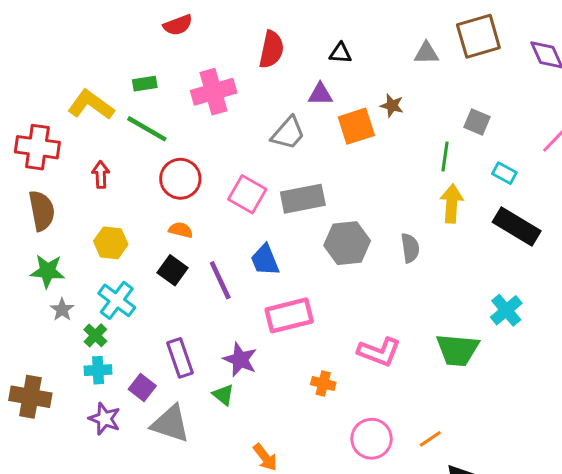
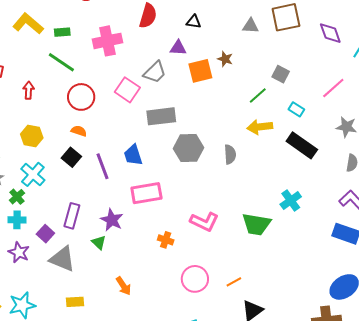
yellow L-shape: (91, 105) -> (28, 24), moved
green line: (445, 156) -> (258, 95), turned 36
pink square: (247, 194) -> (127, 90), moved
yellow arrow: (452, 204) -> (260, 127), turned -105
purple rectangle: (180, 358) -> (72, 216), turned 30

